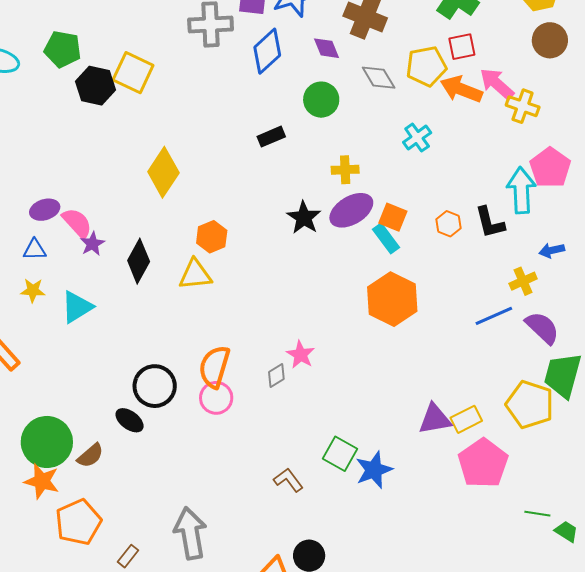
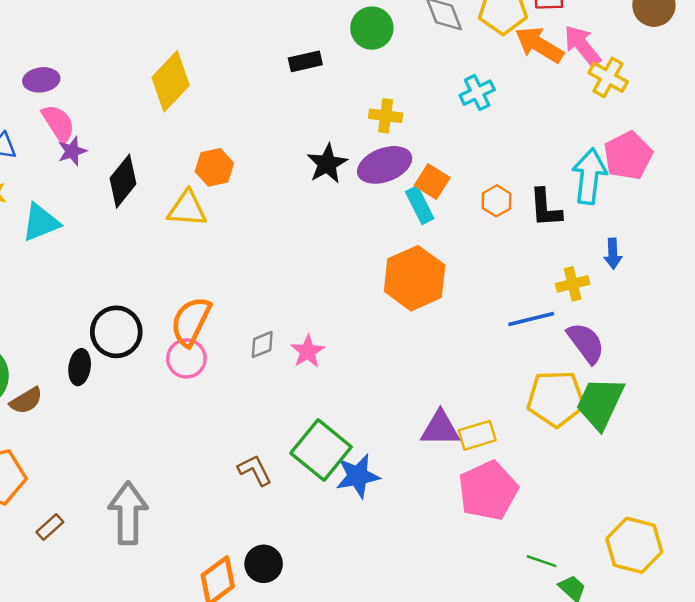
purple ellipse: (45, 210) -> (41, 80), moved
blue arrow: (552, 250) -> (613, 254), turned -90
pink star: (301, 355) -> (308, 351), moved
yellow pentagon: (530, 405) -> (556, 399), moved, turned -30
black ellipse: (130, 420) -> (80, 367), turned 52
green square: (340, 454) -> (321, 450), size x1.4

